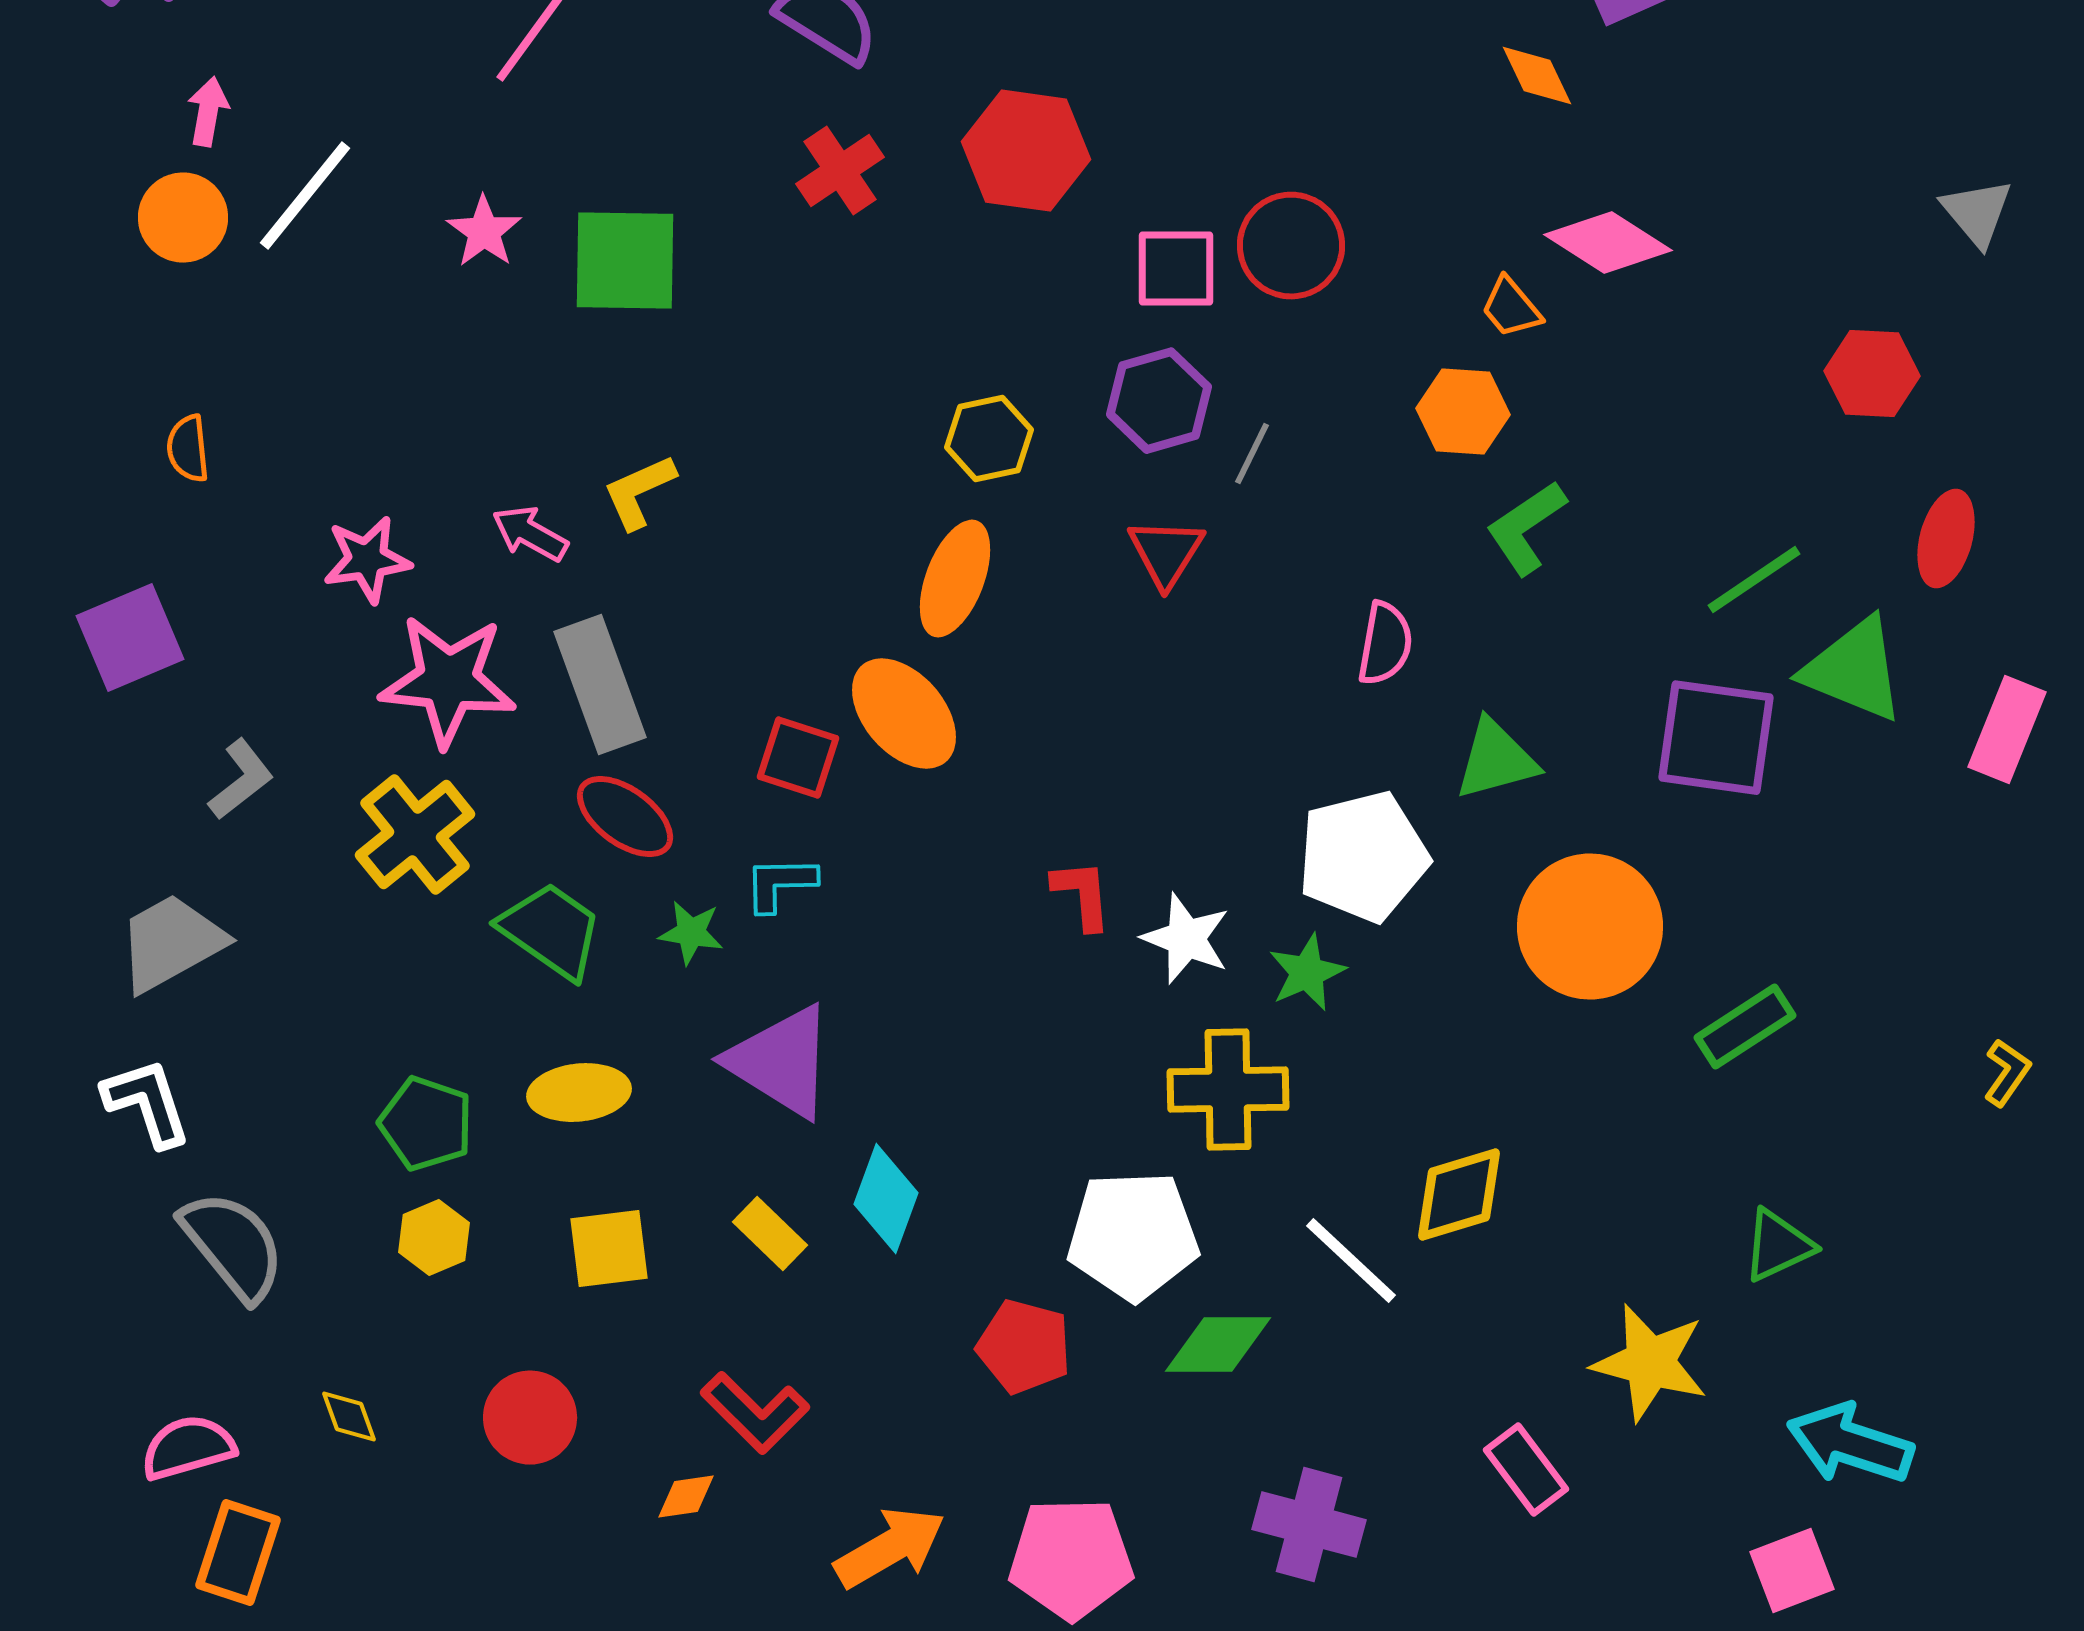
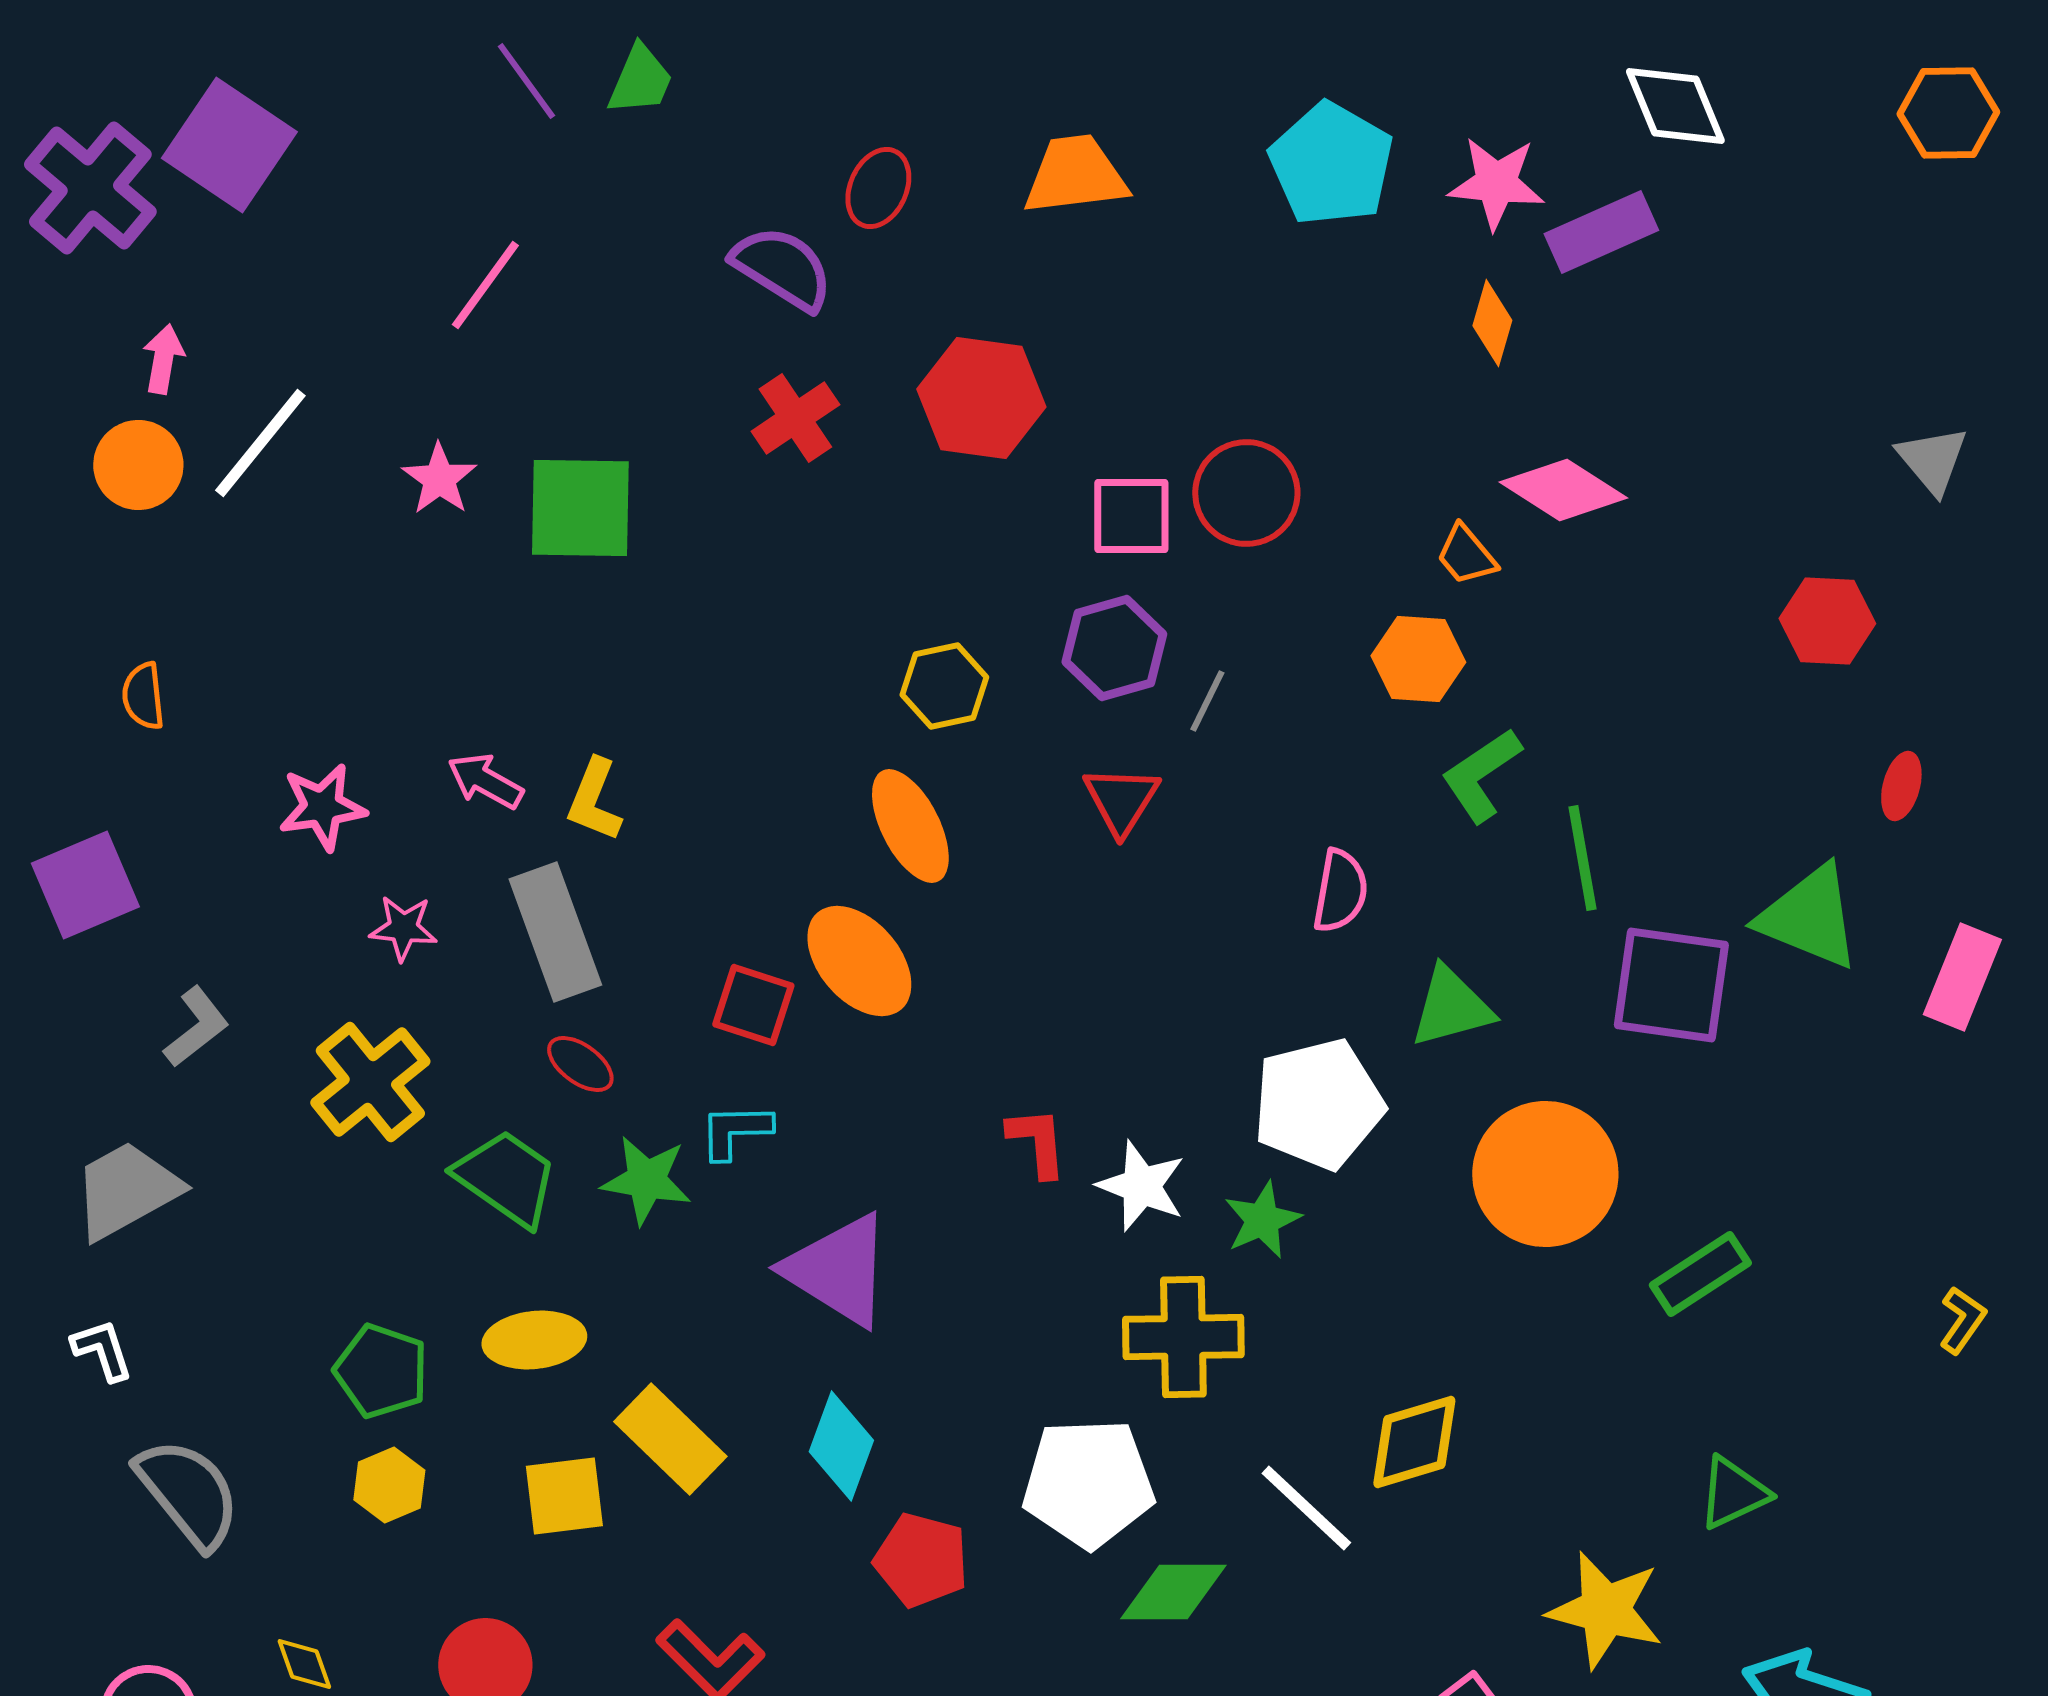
orange diamond: (1537, 76) -> (1492, 323), turned 42
yellow L-shape: (639, 492) -> (594, 800), moved, turned -44
red ellipse: (1946, 539) -> (1901, 786), size x0.7
orange ellipse: (955, 579) -> (910, 826), turned -48
green line: (1754, 580) -> (1582, 858), moved, turned -66
pink star: (448, 681) -> (403, 928), size x0.5
red ellipse: (625, 817) -> (580, 1064), size x0.7
green star: (691, 933) -> (646, 1180), size x1.4
purple triangle: (781, 1062) -> (838, 1270), moved
white L-shape: (147, 1103) -> (102, 1350), size x0.7
yellow rectangle: (770, 1234) -> (670, 1439), moved, size x1.5
red pentagon: (1024, 1347) -> (921, 1560), moved

